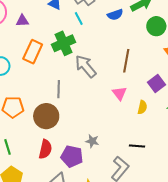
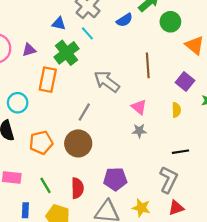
green cross: (64, 43) -> (66, 53), moved
gray line: (59, 89) -> (84, 112), turned 42
pink triangle: (119, 93) -> (139, 107), moved
gray star: (92, 141) -> (139, 131), moved
red semicircle: (45, 149) -> (77, 188), moved

